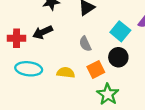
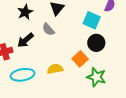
gray semicircle: (85, 44) -> (48, 29), moved

